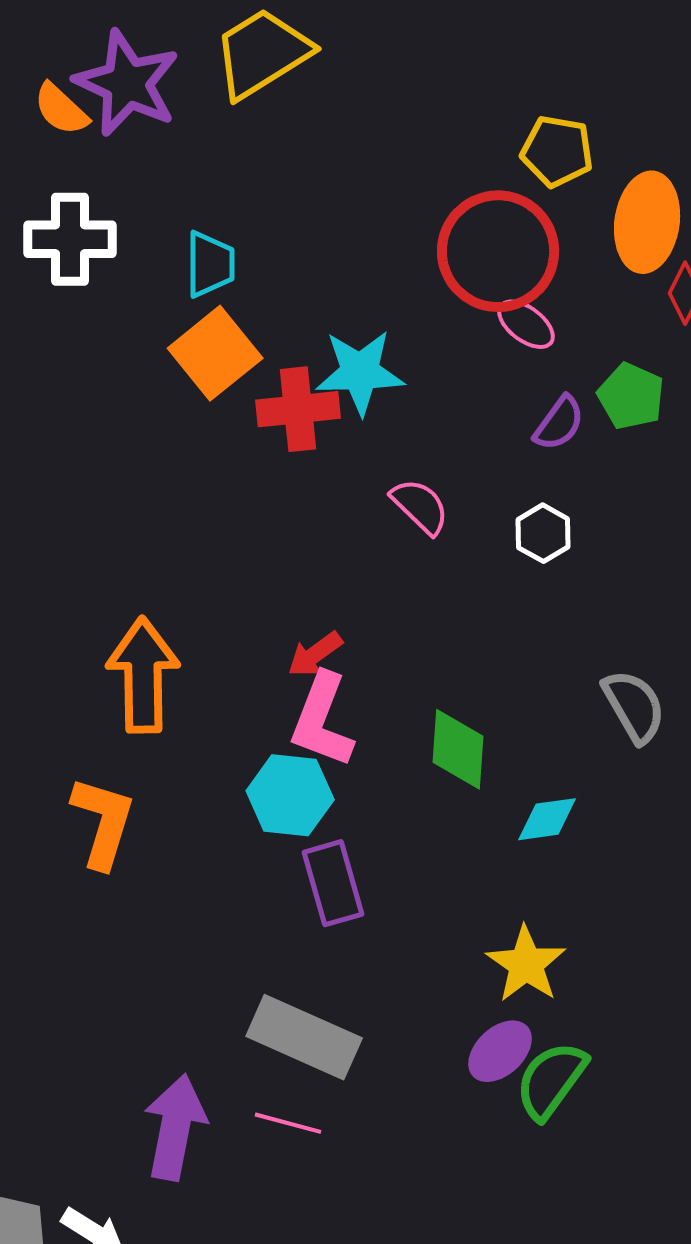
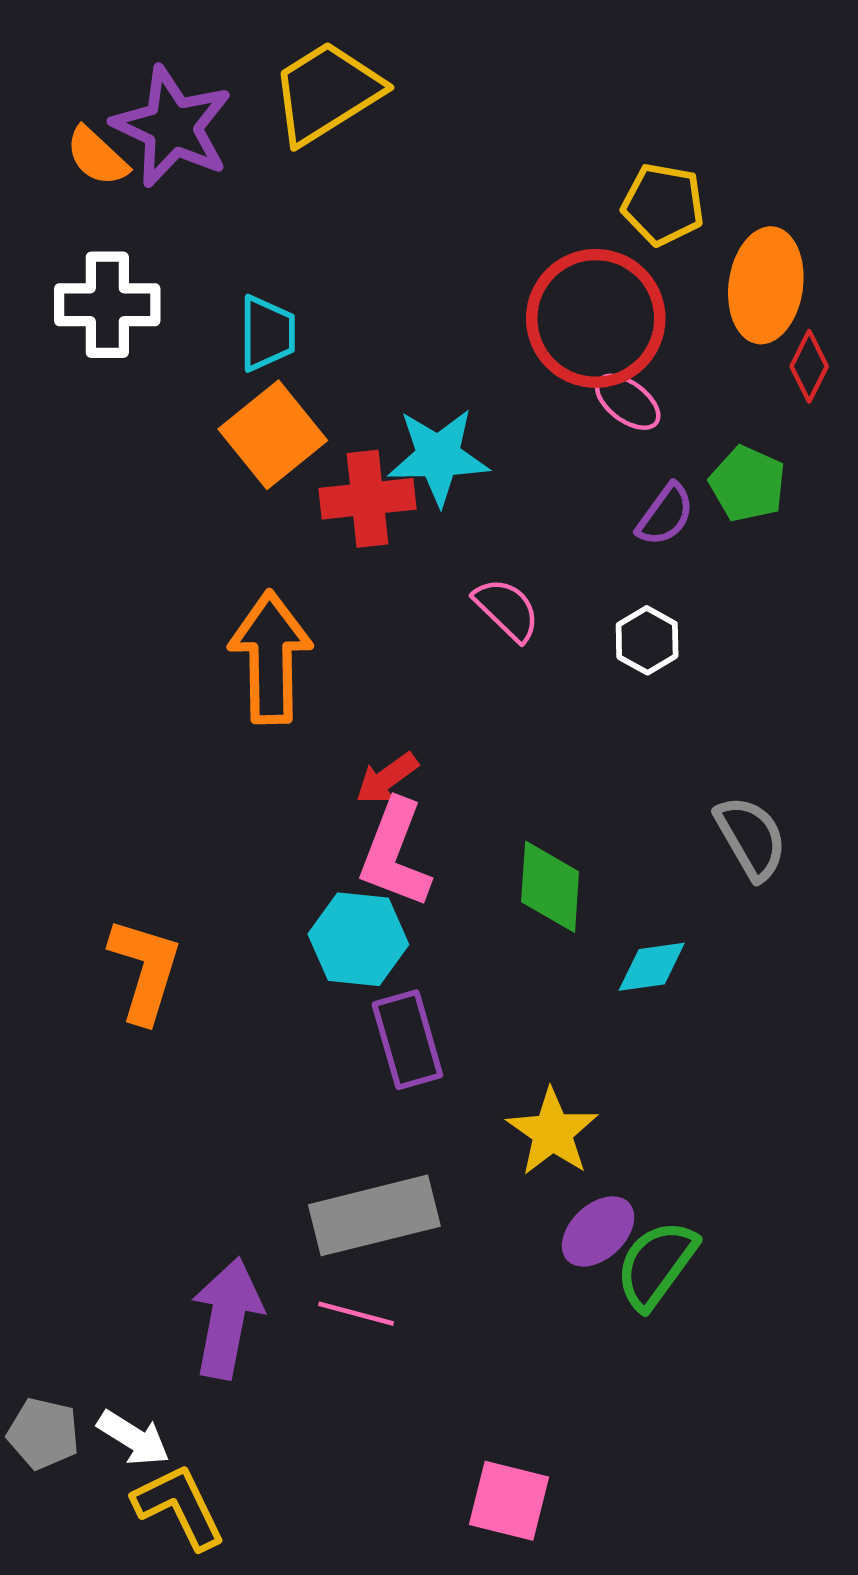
orange arrow: (143, 675) -> (270, 657), moved
yellow star: (526, 964) -> (552, 1132), moved
gray rectangle: (304, 1037) -> (374, 1215), turned -38

